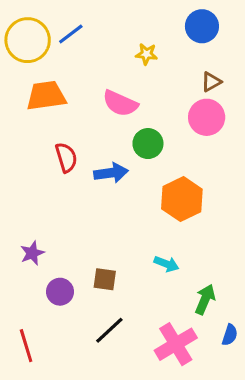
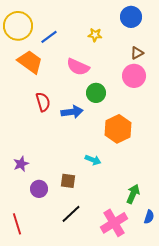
blue line: (71, 34) -> (49, 37), moved
orange trapezoid: (46, 96) -> (30, 62), turned 44
cyan arrow: (166, 264) -> (93, 160), moved

